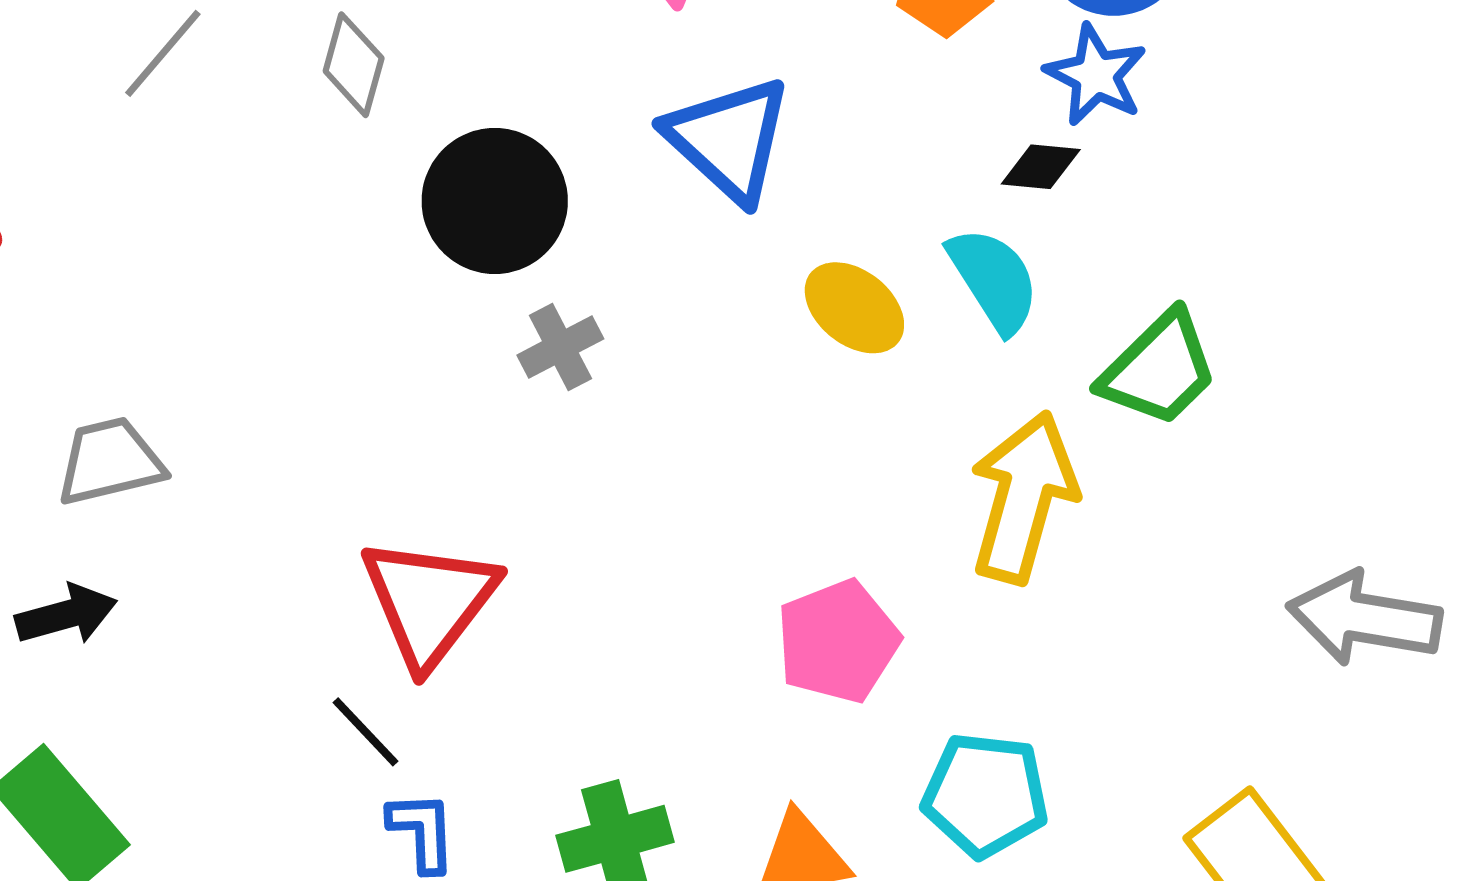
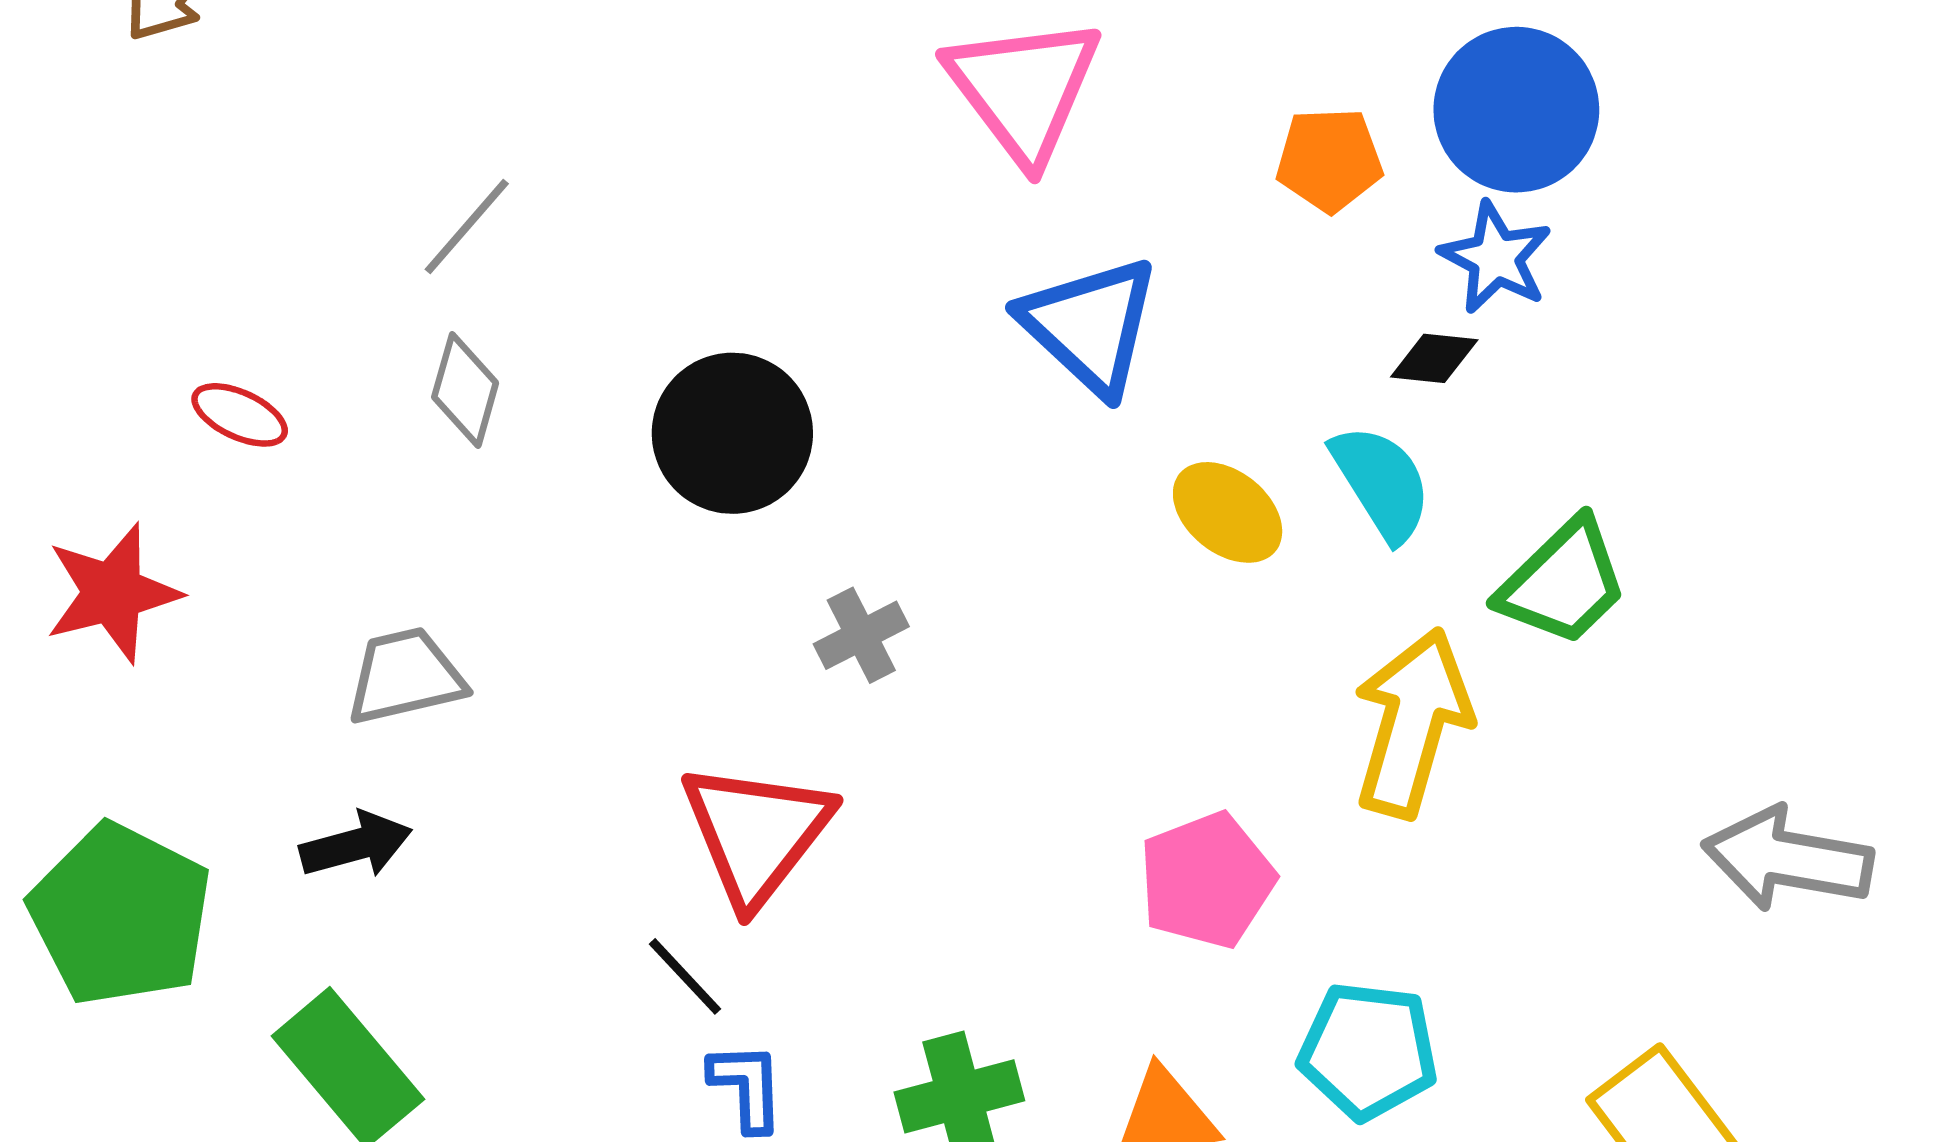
gray diamond: (354, 65) -> (465, 390), moved
black circle: (495, 201) -> (732, 433), moved
gray cross: (560, 347) -> (861, 635), moved

